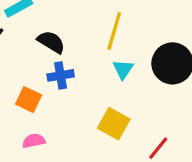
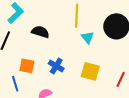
blue cross: (61, 75) -> (56, 66), moved, turned -35
orange square: (29, 100) -> (27, 66), moved

